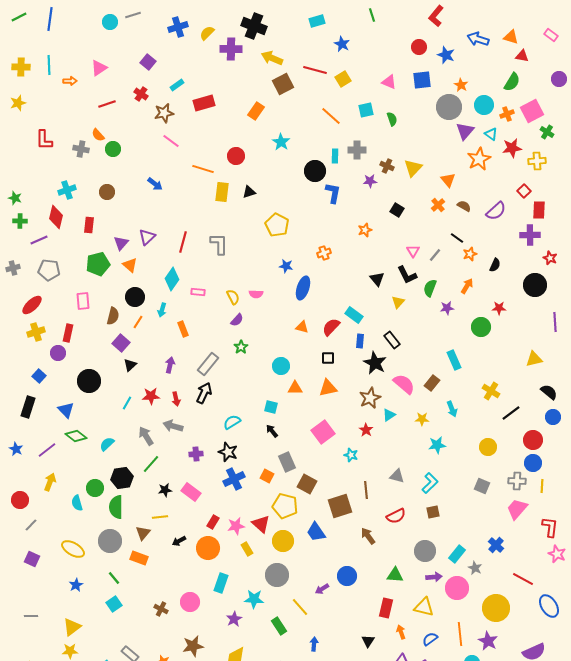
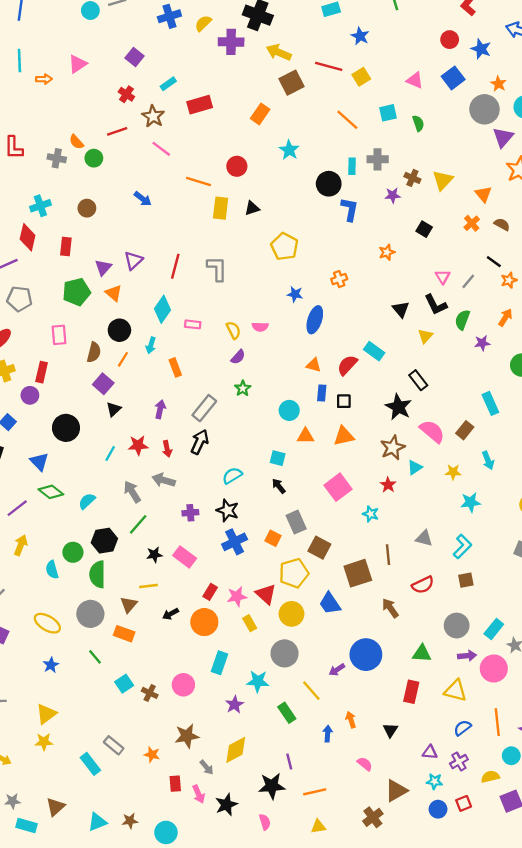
blue square: (422, 80) -> (453, 78), turned -30
red line: (107, 104) -> (117, 131), moved
brown star: (164, 113) -> (153, 116), turned -30
blue rectangle: (360, 341) -> (322, 393), moved
yellow pentagon: (285, 506) -> (294, 573), turned -30
blue circle: (347, 576) -> (366, 655), size x1.4
cyan square: (114, 604) -> (124, 684), moved
orange arrow: (401, 632) -> (351, 720), moved

